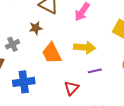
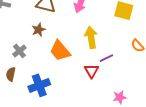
yellow arrow: (85, 47) -> (91, 37), turned -90
red triangle: (71, 88) -> (92, 71), moved

